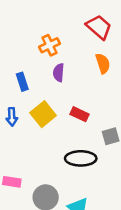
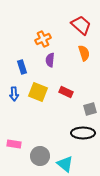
yellow square: (43, 114) -> (38, 92), turned -30
black ellipse: (81, 158) -> (83, 133), moved

